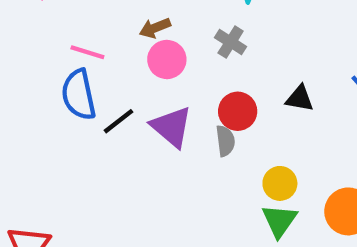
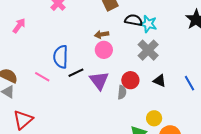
gray cross: (231, 42) -> (148, 50), moved, size x1.5
pink line: (87, 52) -> (42, 77), moved
yellow circle: (280, 183) -> (154, 118), moved

